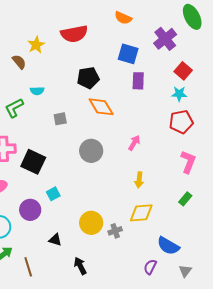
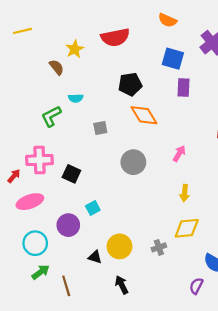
black square: (33, 162) -> (71, 174), size x0.7
yellow circle: (91, 223) -> (119, 246), moved

